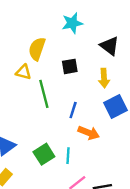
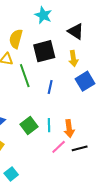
cyan star: (72, 23) -> (43, 15), turned -30
black square: (70, 66) -> (44, 51), size x1.6
orange arrow: (89, 133) -> (69, 129), moved, turned 66

